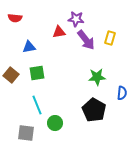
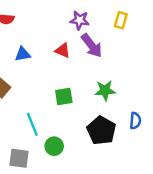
red triangle: (59, 32) -> (63, 50), moved, turned 32
yellow rectangle: (110, 38) -> (121, 20), moved
green square: (37, 73) -> (64, 96), moved
blue semicircle: (122, 93) -> (135, 121), moved

